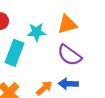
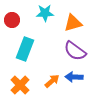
cyan star: (36, 32) -> (45, 13), moved

